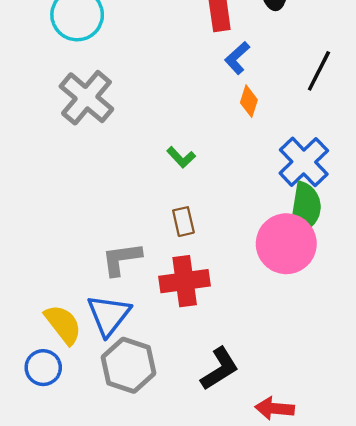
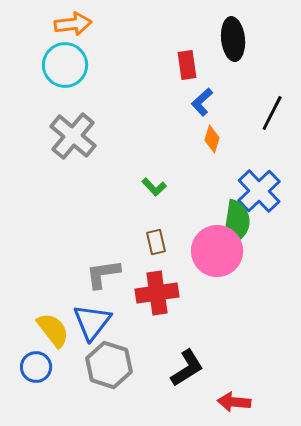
green semicircle: (305, 209) -> (236, 223), moved
pink circle: (286, 244) -> (217, 251), moved

